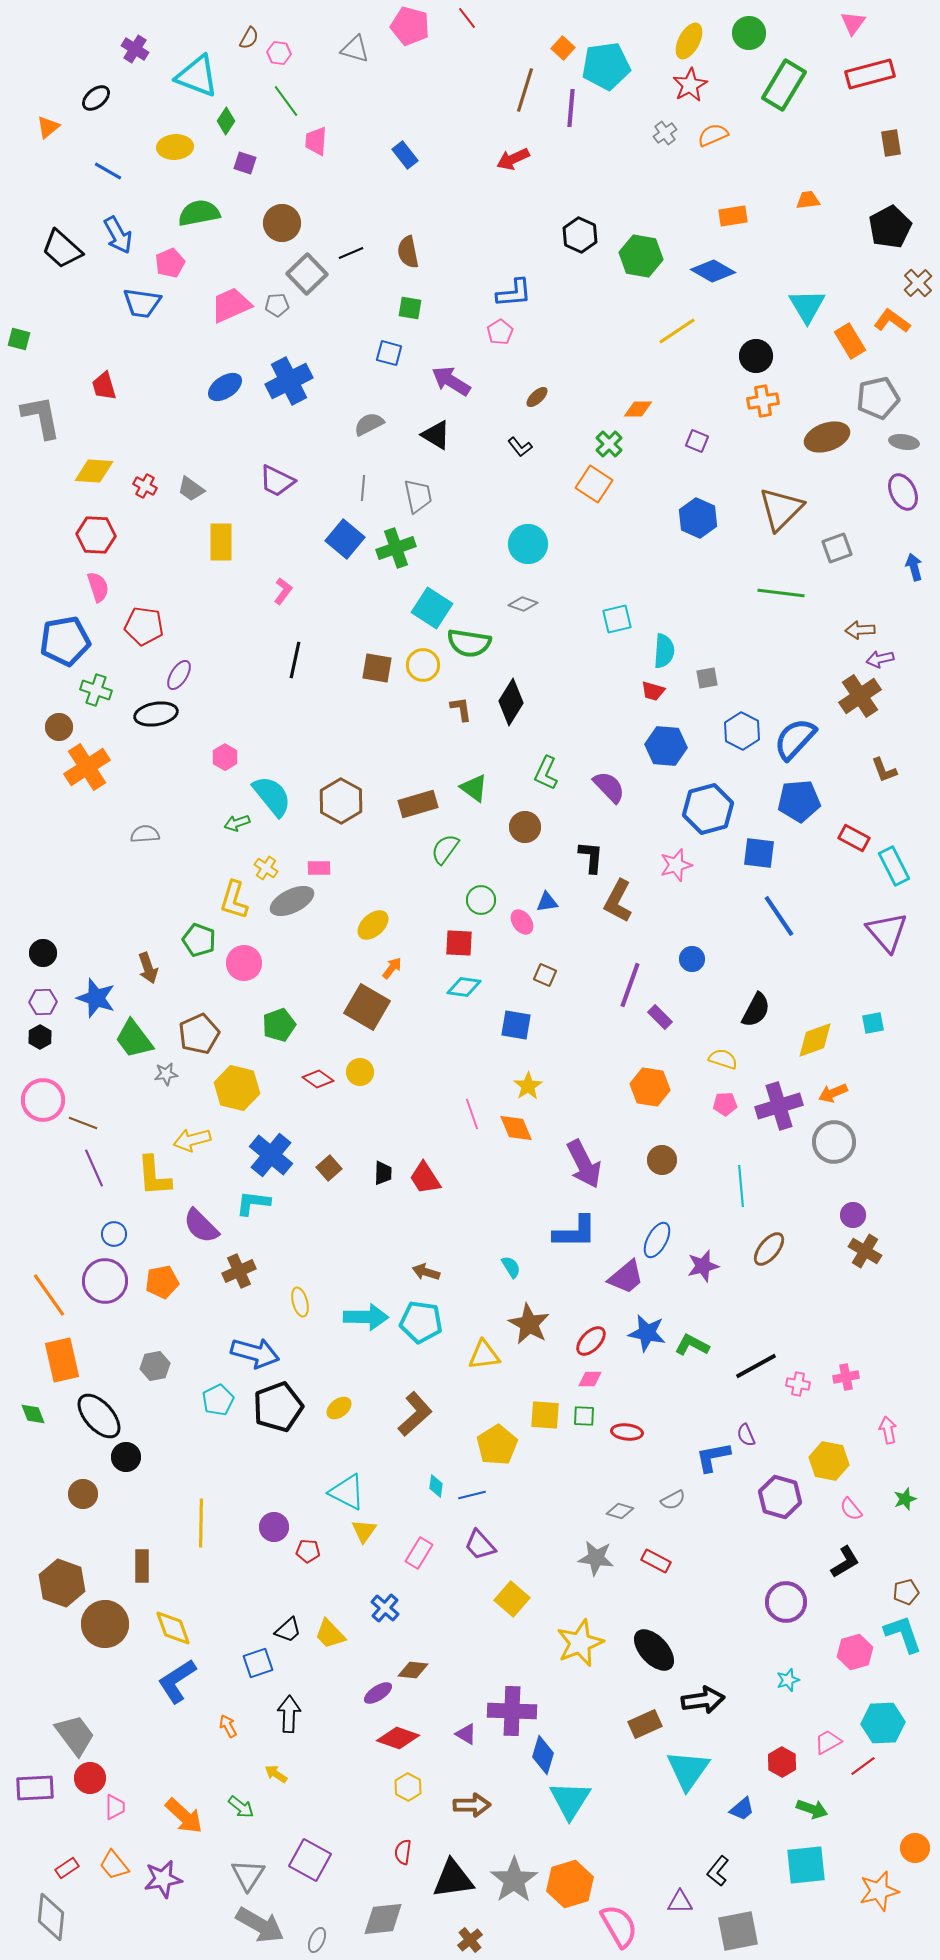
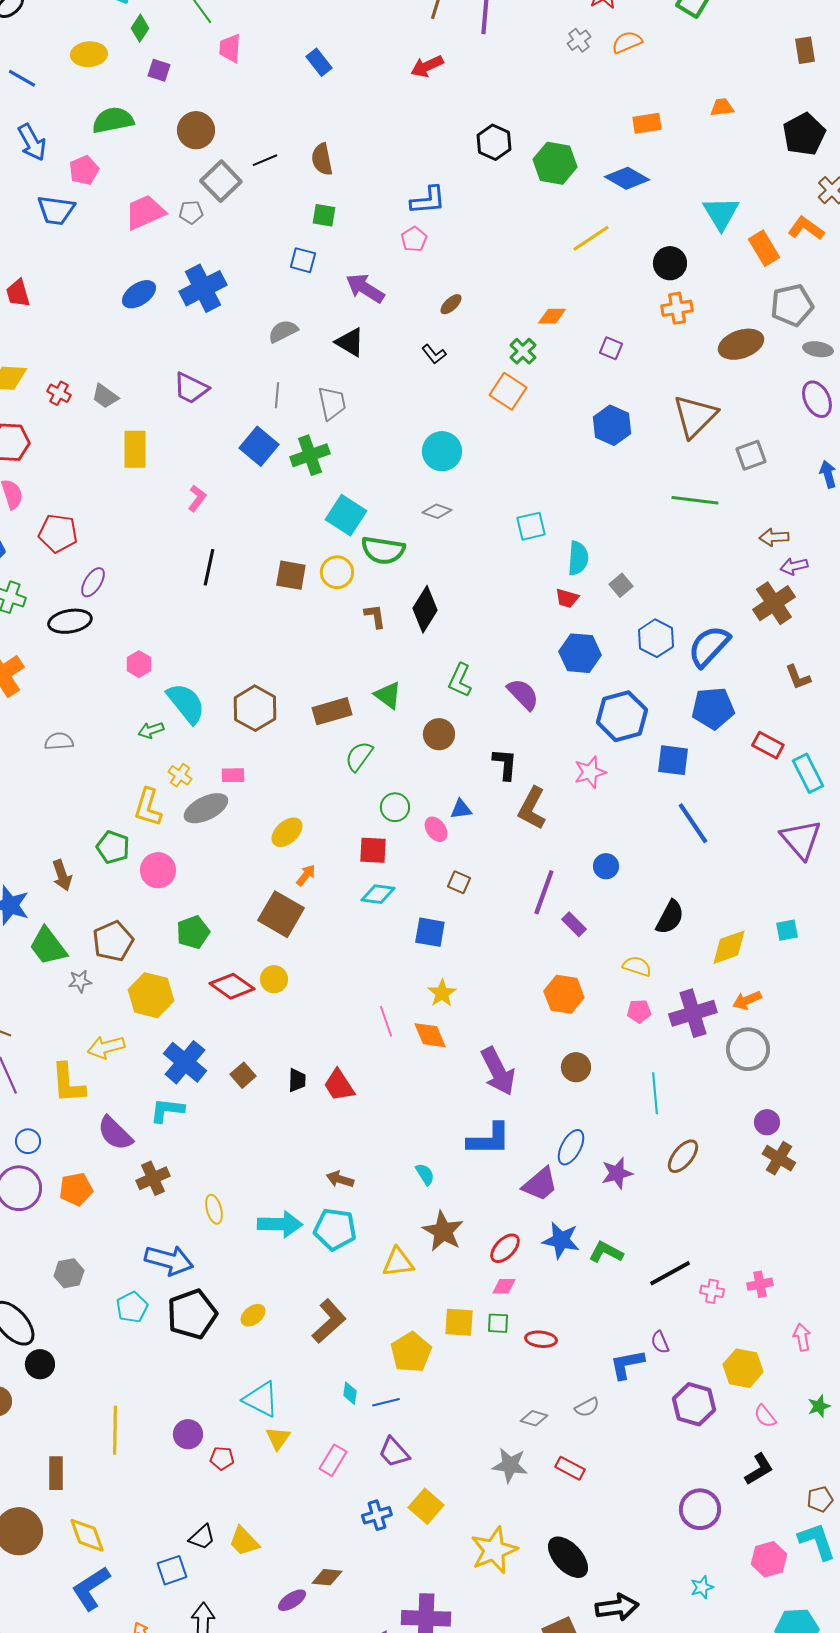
gray square: (707, 678) -> (621, 585), turned -30
red diamond: (318, 1079) -> (232, 986), size x1.4
blue cross: (385, 1608) -> (377, 1515), moved, turned 32

